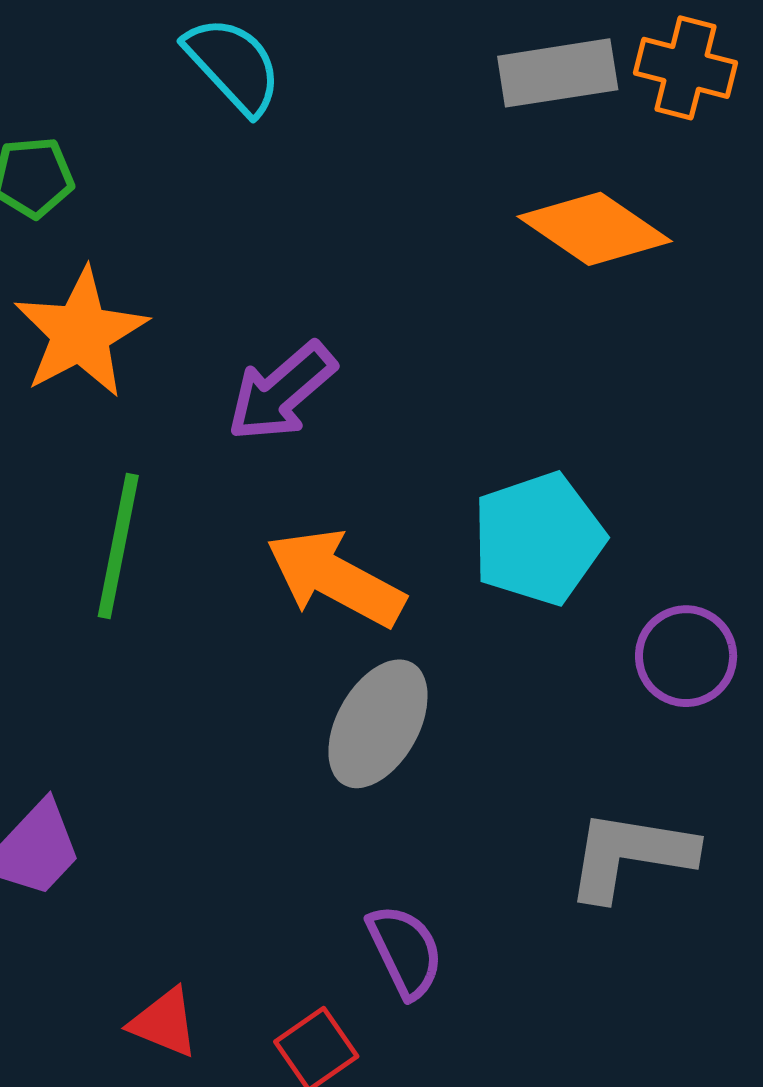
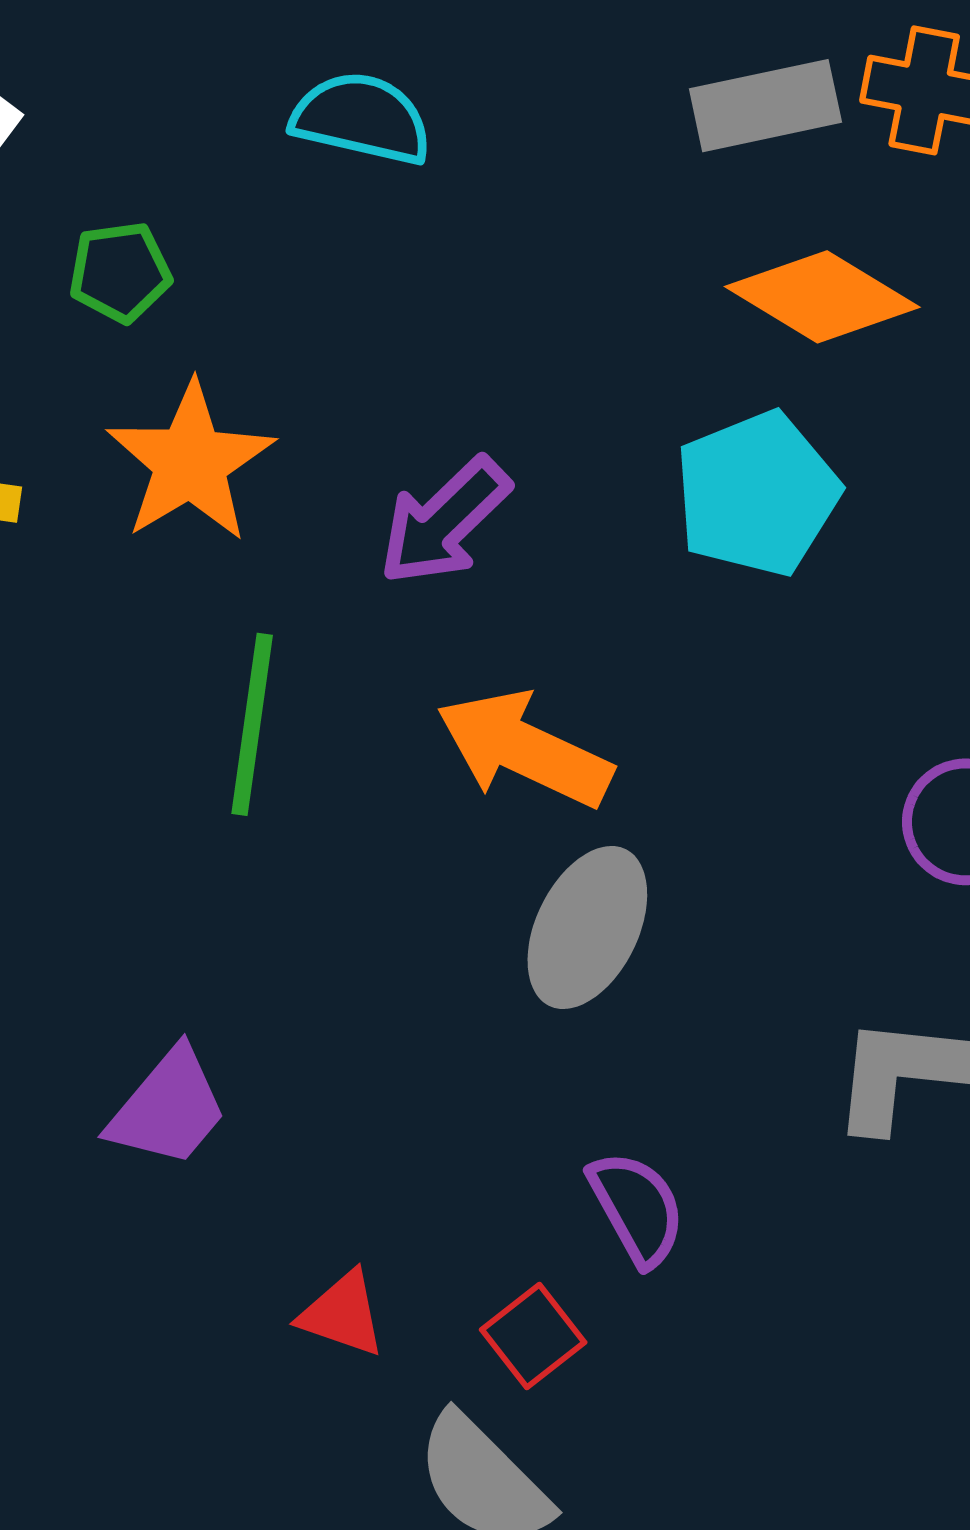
cyan semicircle: (233, 65) -> (362, 118), turned -31
cyan pentagon: (538, 539) -> (757, 494), moved

